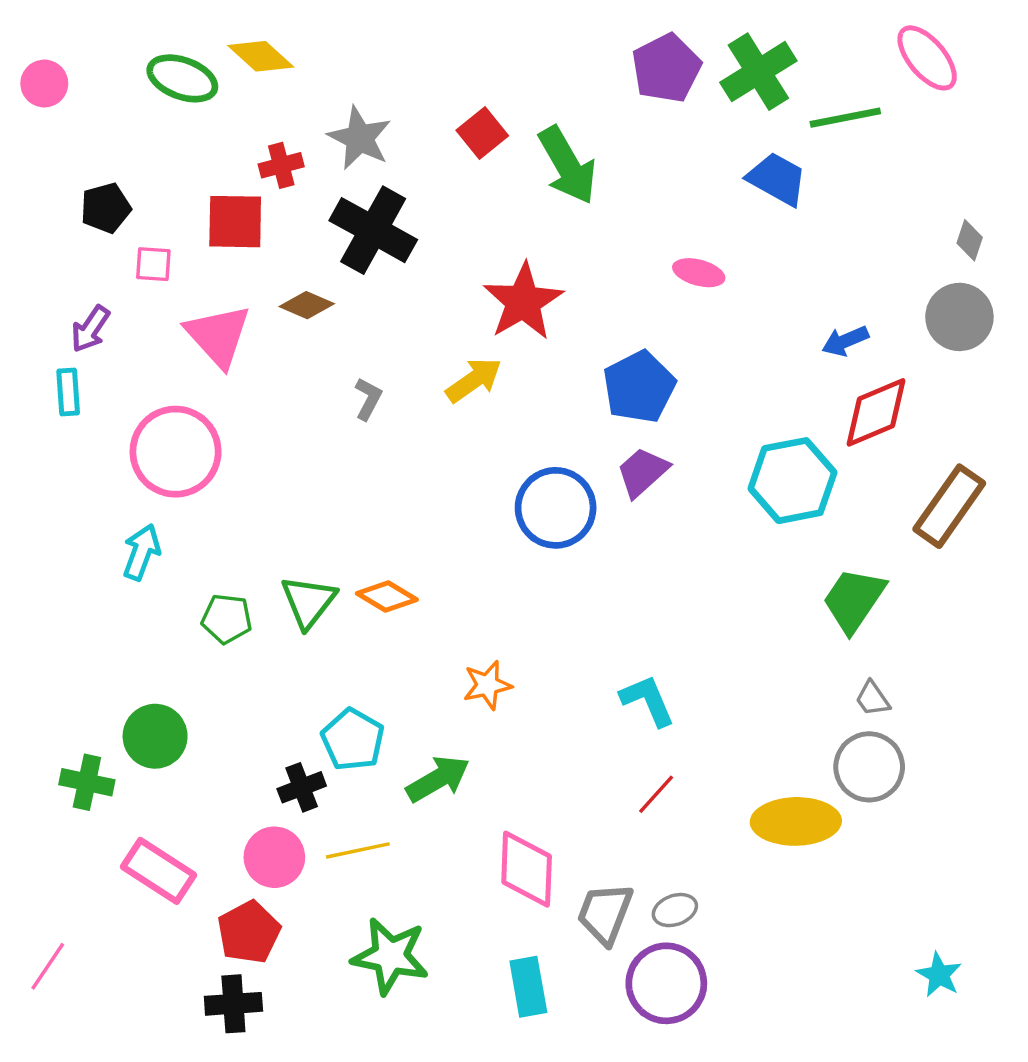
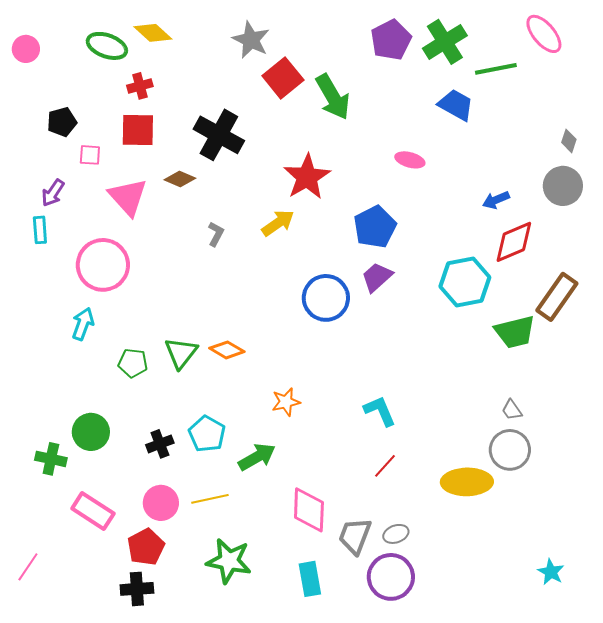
red square: (482, 133) -> (283, 78), size x1.4
gray star: (360, 138) -> (251, 40), moved
red cross: (281, 165) -> (140, 86), moved
green trapezoid: (854, 600) -> (515, 332), moved, turned -138
black cross: (302, 787) -> (160, 444), moved

